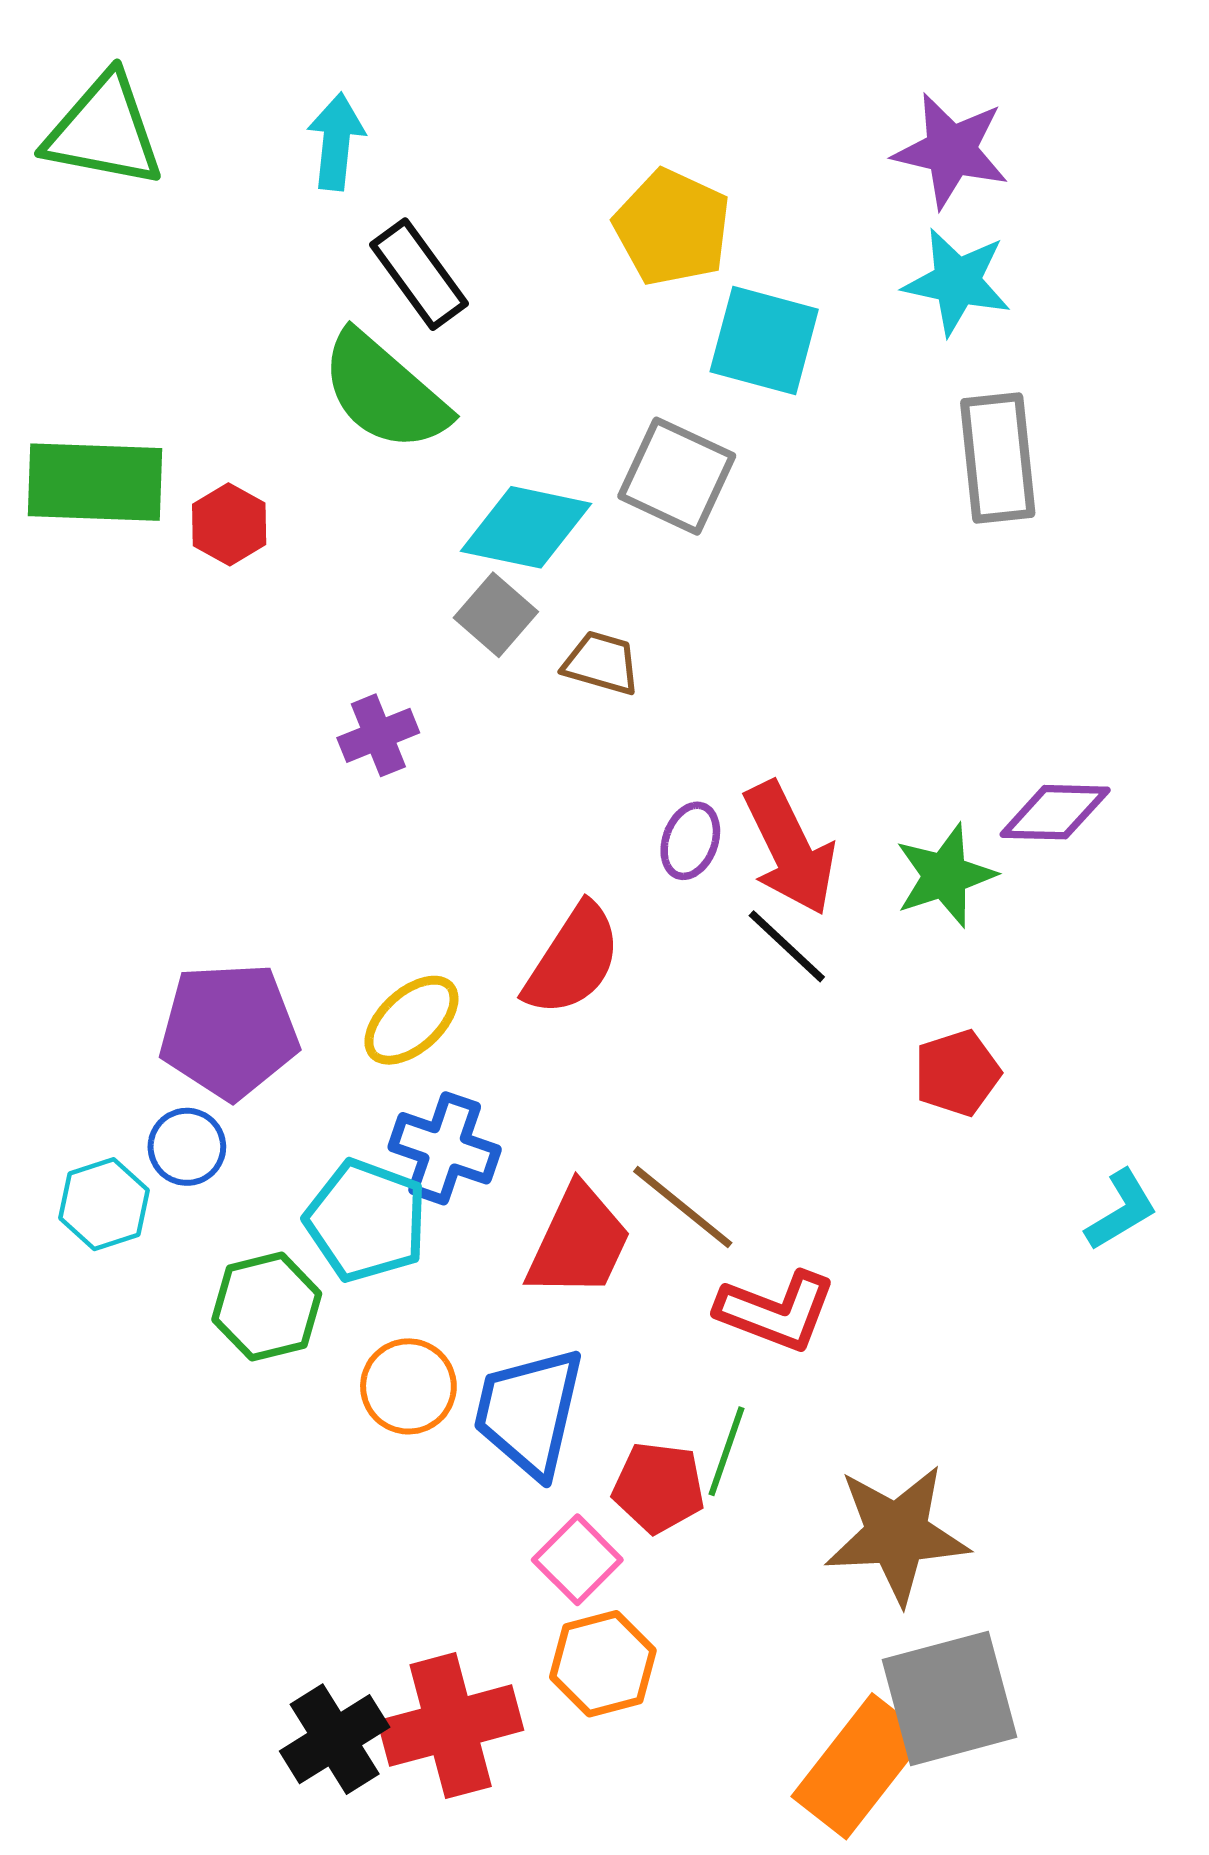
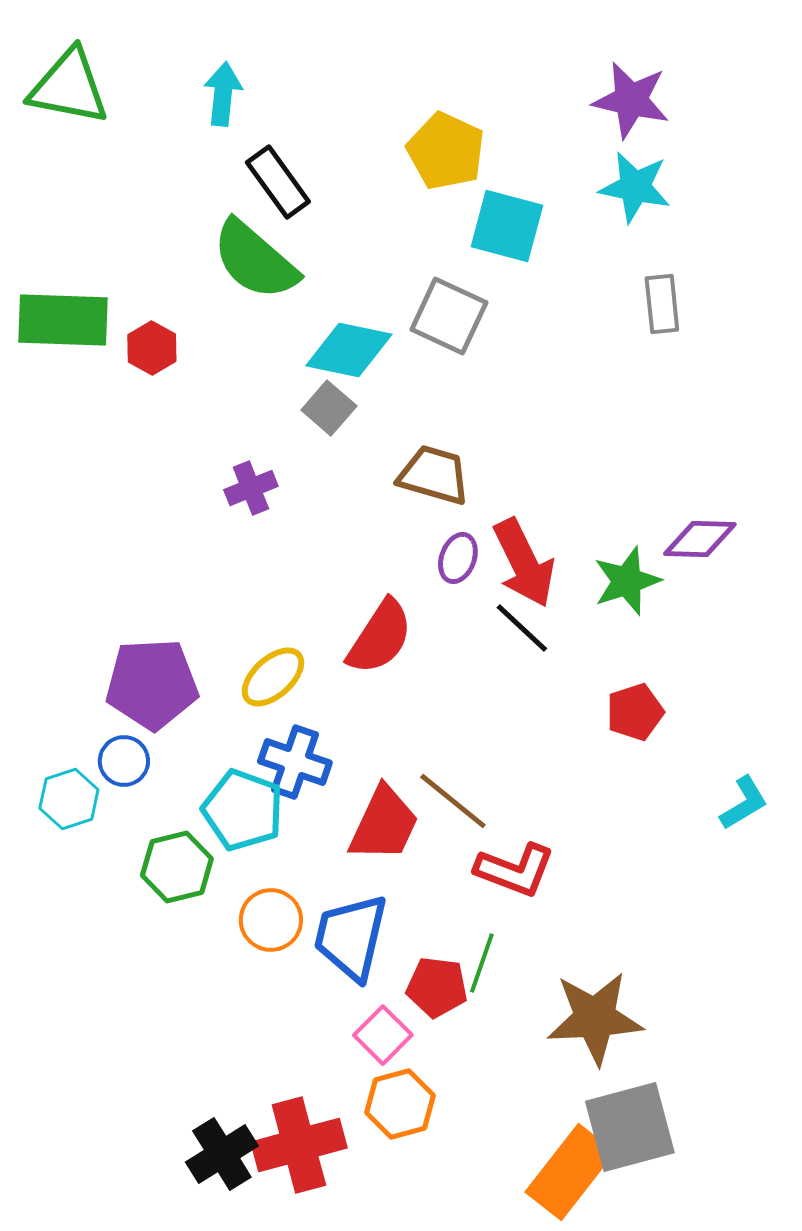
gray rectangle: (998, 458) -> (662, 304), size x0.7
brown trapezoid: (601, 663) -> (434, 475), moved, size x1.4

